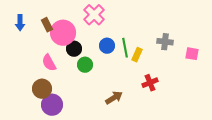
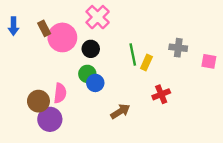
blue circle: (107, 46) -> (95, 83), moved
black circle: (74, 49) -> (91, 49), moved
pink semicircle: (49, 63) -> (60, 93), moved, turned -144

